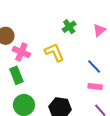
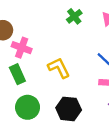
yellow L-shape: (54, 52) -> (59, 68), moved

